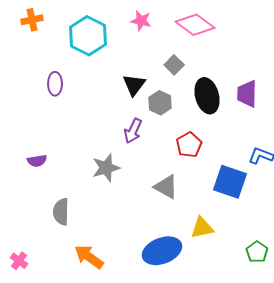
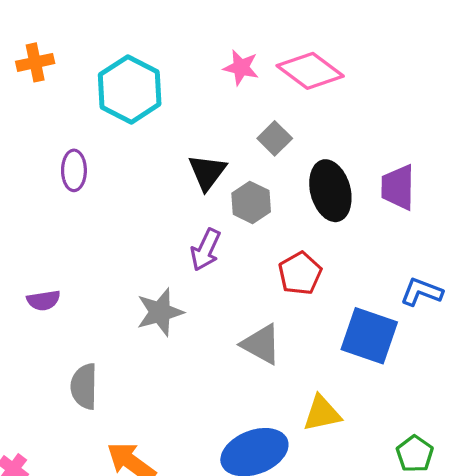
pink star: (141, 21) -> (241, 67), moved

